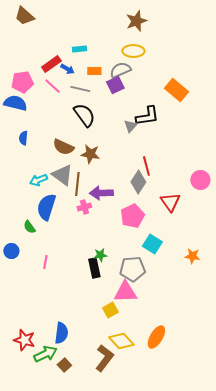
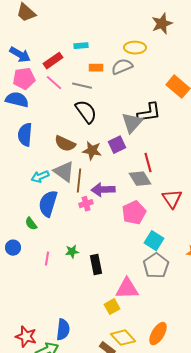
brown star: (136, 21) -> (162, 24), moved
blue arrow: (67, 69) -> (20, 55), moved, size x1.5
purple square: (115, 85) -> (117, 145), moved
gray triangle: (130, 126) -> (132, 123), size x1.6
blue semicircle: (23, 138) -> (25, 135), size x1.6
gray diamond: (138, 182) -> (140, 179), turned -65
green star: (100, 255) -> (72, 252), moved
gray pentagon: (132, 269) -> (156, 266), moved, turned -30

